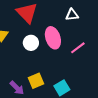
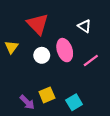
white triangle: (72, 15) -> (85, 26), turned 40

